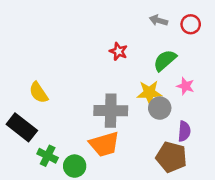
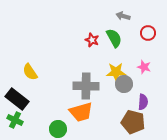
red circle: (191, 24) -> (148, 33), moved
green semicircle: (165, 60) -> (114, 38), moved, turned 102
green cross: (48, 156) -> (15, 120), moved

